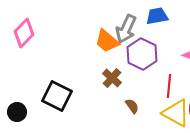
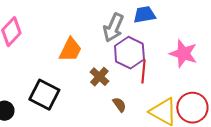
orange trapezoid: (107, 41) -> (70, 50), moved, turned -104
red line: (169, 86) -> (143, 72), moved

